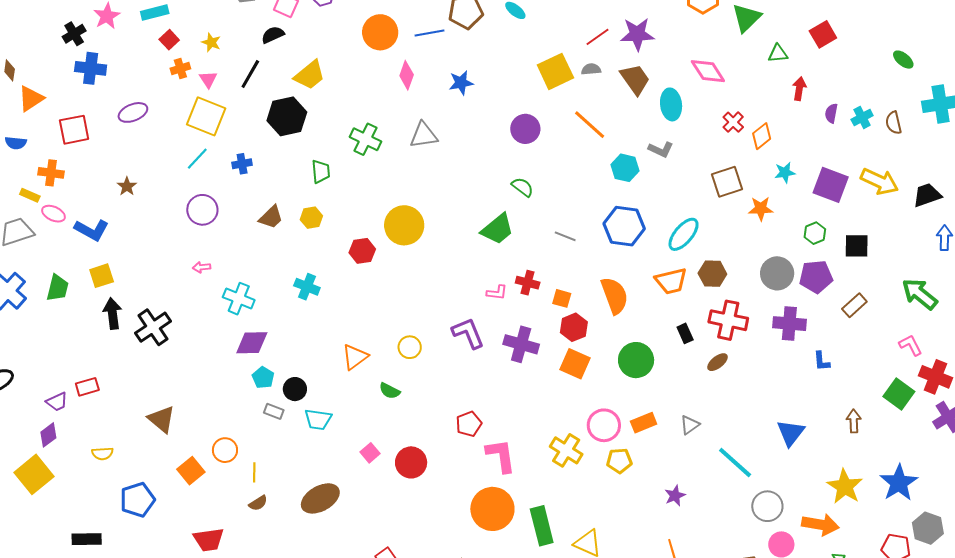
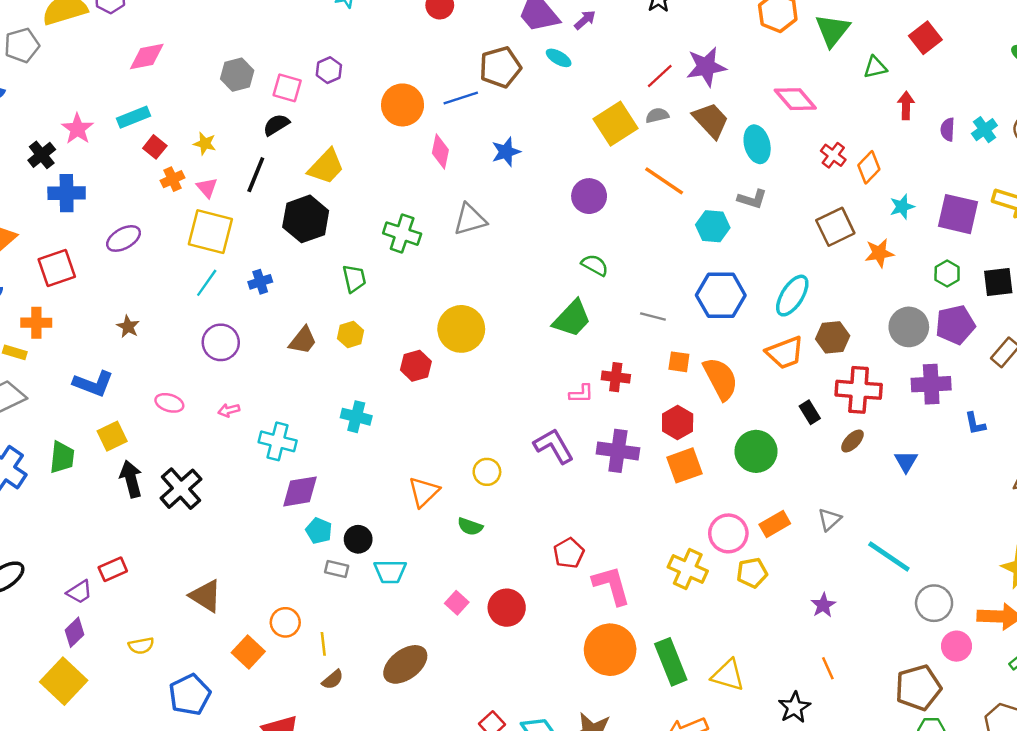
pink ellipse: (53, 214) -> (169, 403), moved
orange square: (562, 298) -> (679, 362), moved
orange square: (575, 364) -> (685, 465), turned -36
blue triangle: (791, 433) -> (906, 461), moved, size x0.7

